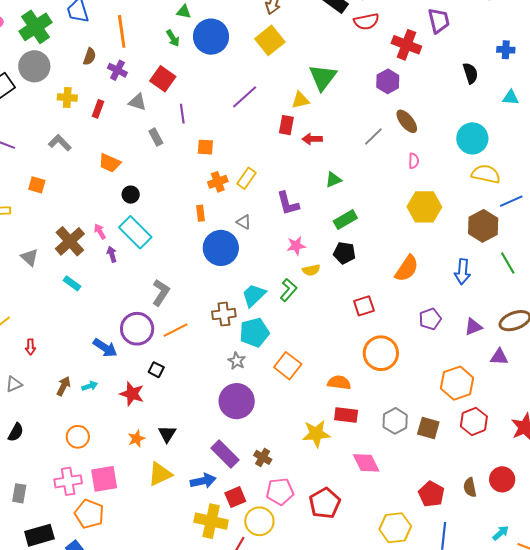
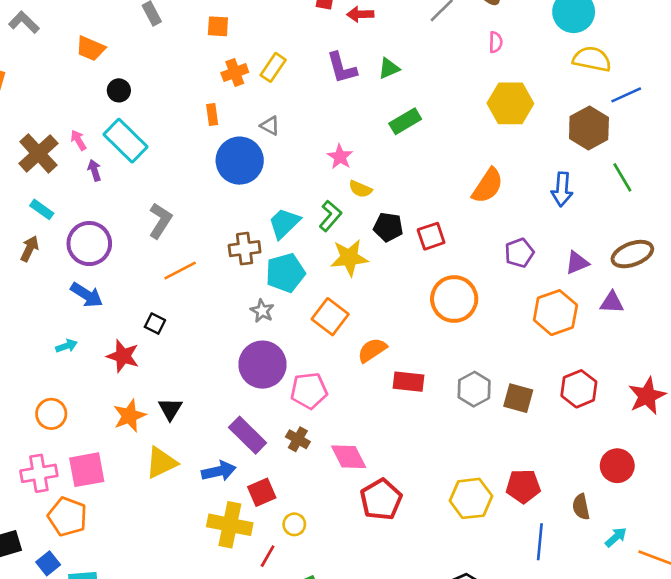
purple L-shape: (288, 203) -> (342, 68), moved
pink star: (296, 246) -> (340, 157), turned -30
black pentagon: (344, 253) -> (388, 227), moved
yellow semicircle: (311, 270) -> (360, 189), turned 36
purple circle: (137, 329) -> (89, 244), moved
orange semicircle: (339, 383) -> (372, 350), moved, turned -40
orange hexagon: (457, 383) -> (555, 313), moved
brown arrow: (64, 386) -> (29, 249), moved
yellow star: (316, 434) -> (349, 258), moved
orange star: (136, 439) -> (129, 416), size x1.4
pink diamond: (366, 463) -> (349, 457), moved
brown semicircle: (470, 487) -> (581, 507), moved
pink pentagon: (280, 492) -> (309, 391), moved
red pentagon: (431, 494) -> (523, 486), turned -30
yellow circle: (259, 521) -> (294, 524), size x0.6
yellow hexagon: (395, 528) -> (471, 498), moved

